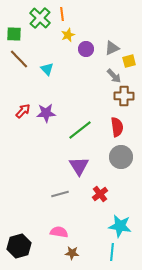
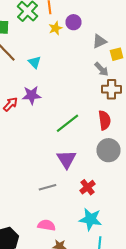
purple circle: (86, 49) -> (74, 22), moved
purple star: (46, 113) -> (32, 95), moved
cyan star: (120, 226) -> (90, 219), moved

